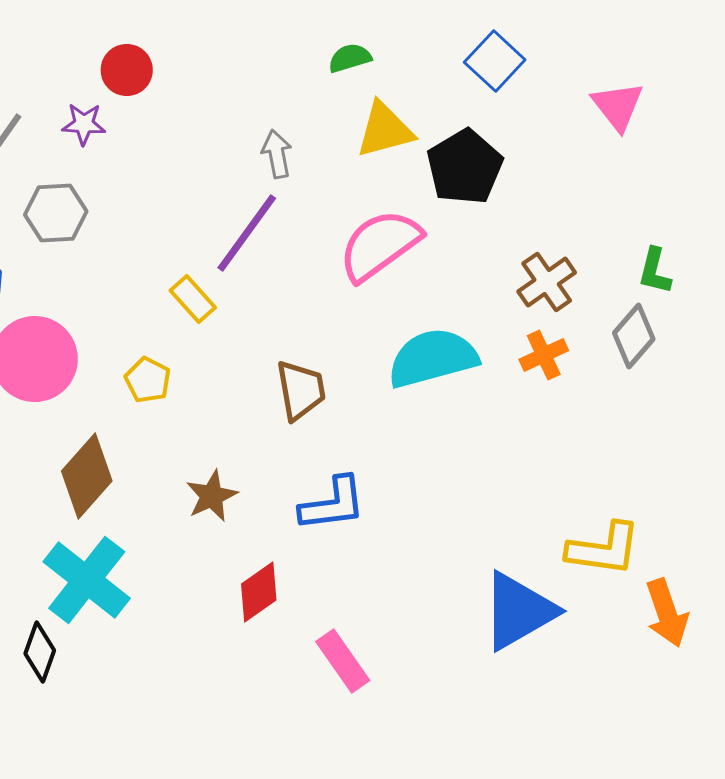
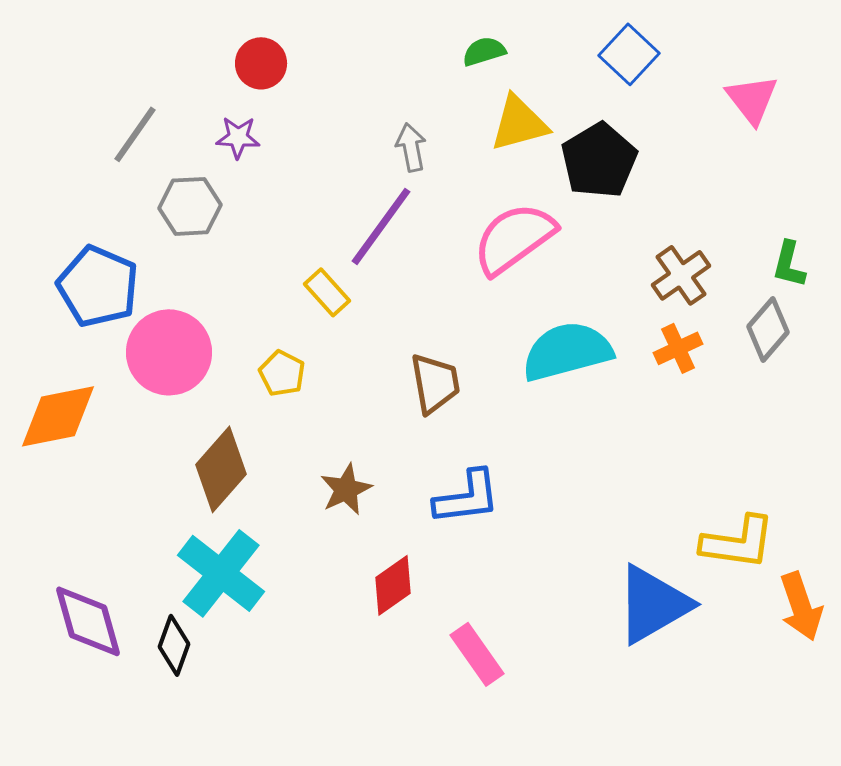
purple star: (84, 124) -> (238, 137), moved

